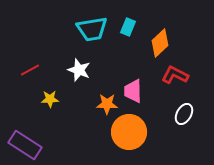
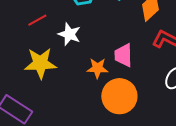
red line: (30, 70) -> (37, 20), moved
yellow star: (50, 99) -> (40, 63), size x1.8

